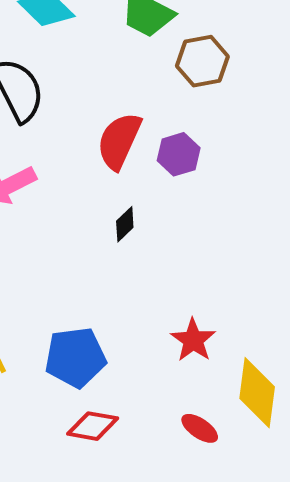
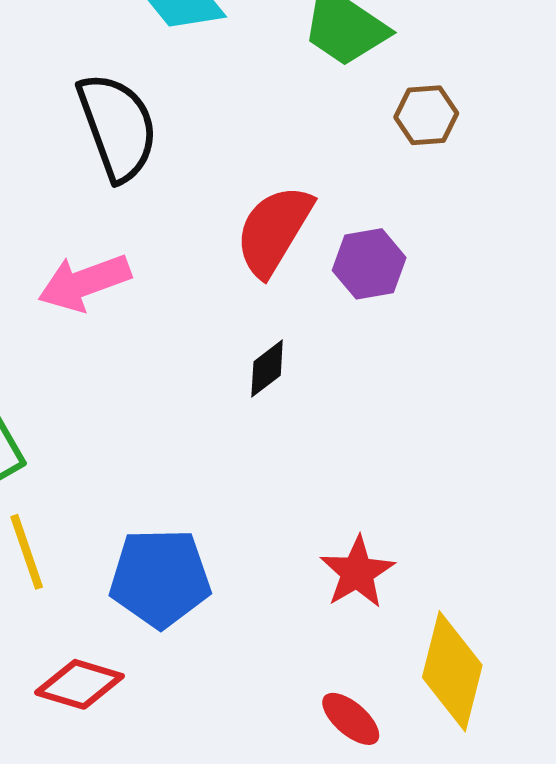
brown hexagon: (202, 61) -> (426, 115), size x0.7
red diamond: (93, 426) -> (79, 684), moved

